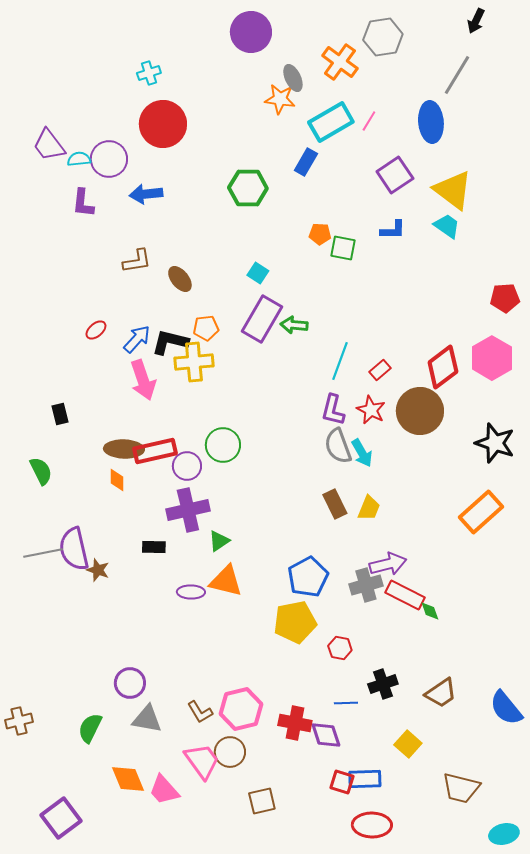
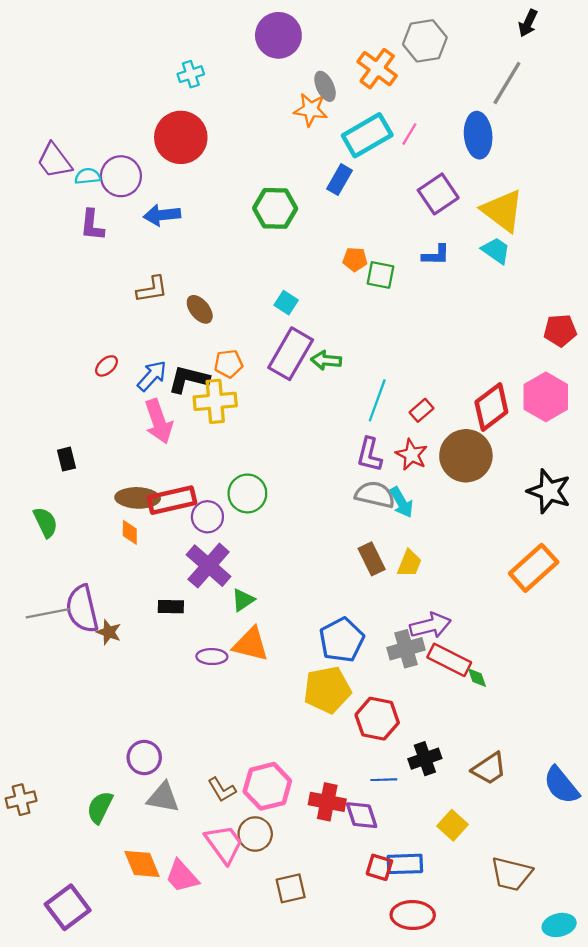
cyan cross: (149, 73) -> (191, 74), moved
gray semicircle: (338, 446) -> (375, 495), turned 123
purple cross: (188, 510) -> (209, 566), turned -36
red hexagon: (340, 648) -> (377, 719), size x1.6

